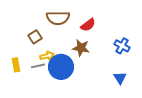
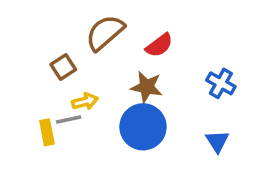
brown semicircle: (58, 18) -> (105, 33), turned 140
yellow rectangle: (16, 65) -> (47, 132), moved
blue circle: (61, 67) -> (143, 127), moved

